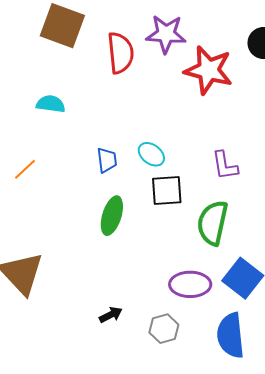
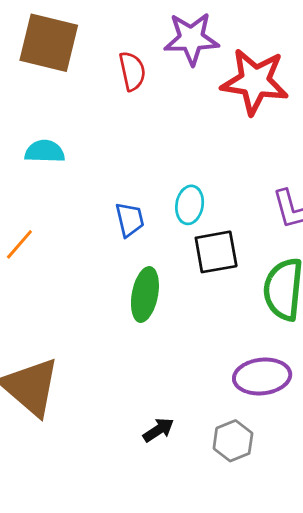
red semicircle: (121, 53) -> (132, 71), size x0.7
cyan ellipse: (151, 154) -> (190, 205), turned 68

